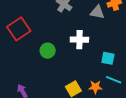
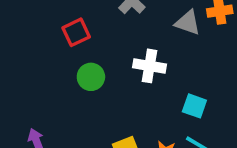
red square: (19, 29) -> (76, 32), moved, size x0.7

